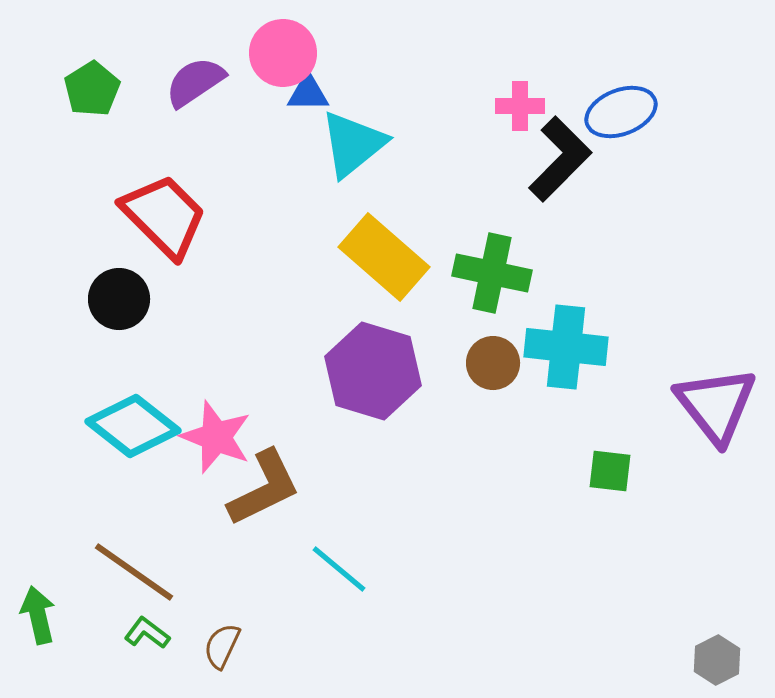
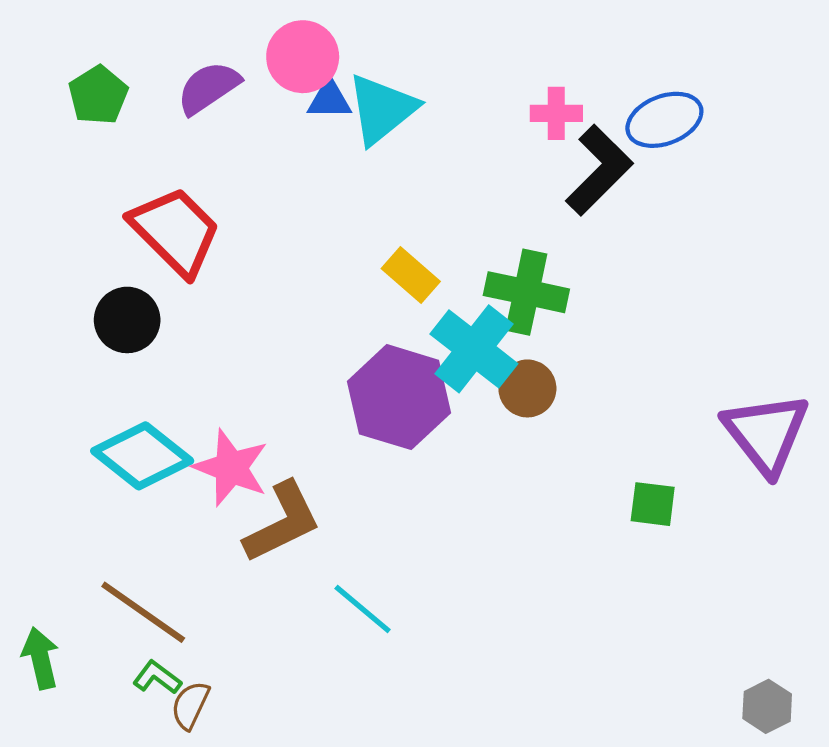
cyan triangle: (353, 144) -> (382, 109), moved
yellow rectangle: (384, 257) -> (411, 275), size x0.6
cyan cross: (566, 347) -> (474, 349), moved, turned 32
brown semicircle: (222, 646) -> (190, 705), moved

